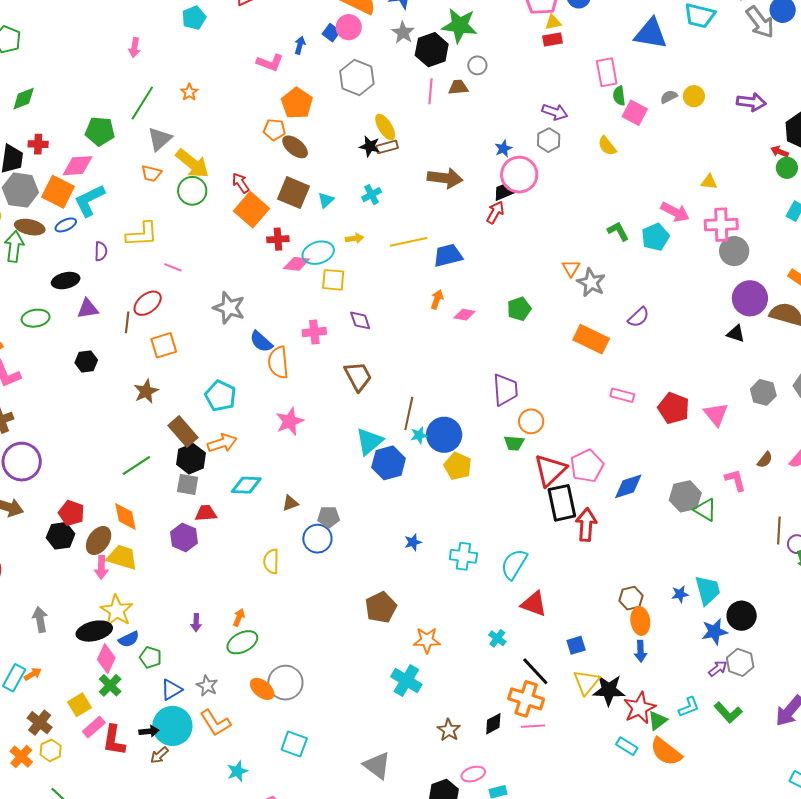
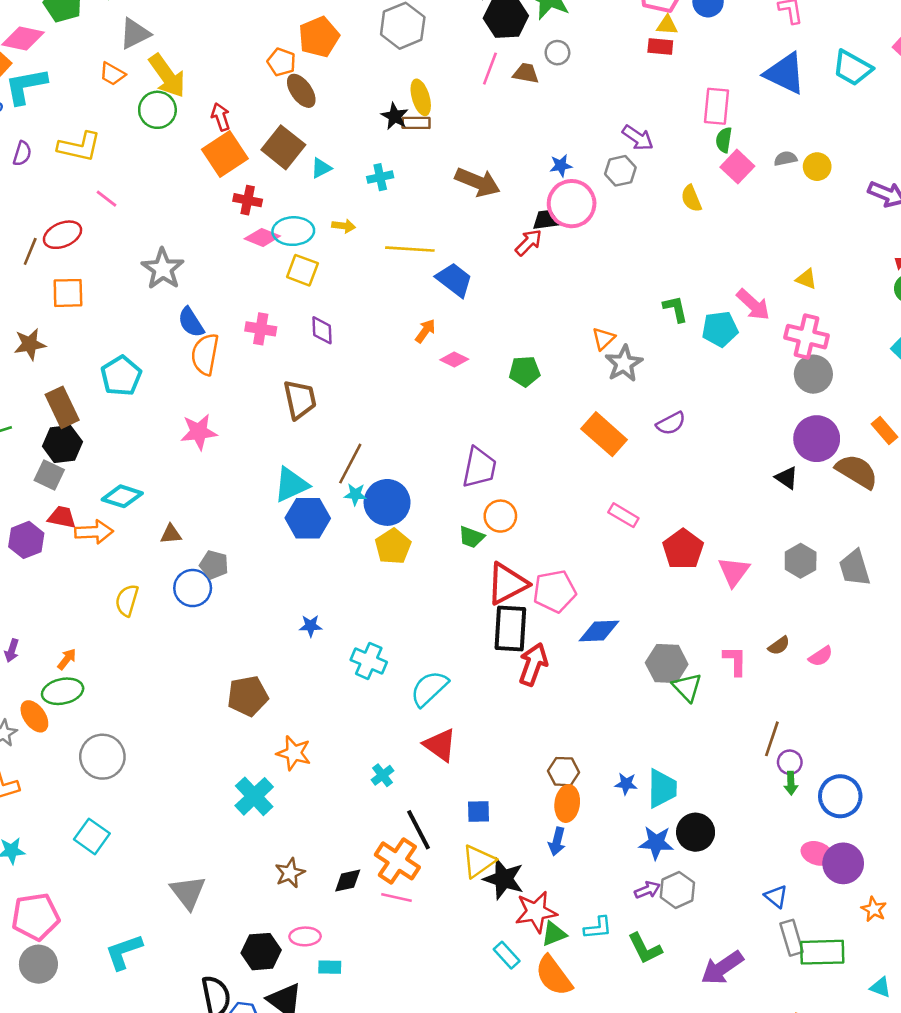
blue trapezoid: (448, 255) -> (454, 280), turned 36
orange arrow: (222, 443) -> (94, 532), moved
orange ellipse: (262, 689) -> (34, 716), moved

